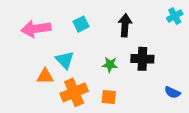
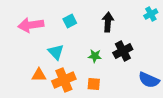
black cross: (142, 59) -> (123, 51), turned -30
orange triangle: (45, 76) -> (39, 75), moved
blue semicircle: (172, 92) -> (149, 80), size x1.5

